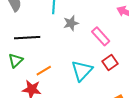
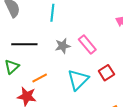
gray star: (71, 23) -> (63, 46), moved
pink rectangle: (101, 36) -> (87, 44), moved

